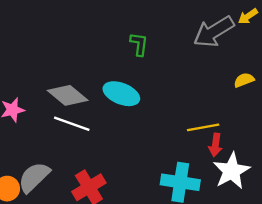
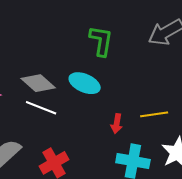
green L-shape: (139, 44) -> (101, 41), size x1.5
red arrow: (215, 145) -> (117, 124), moved

